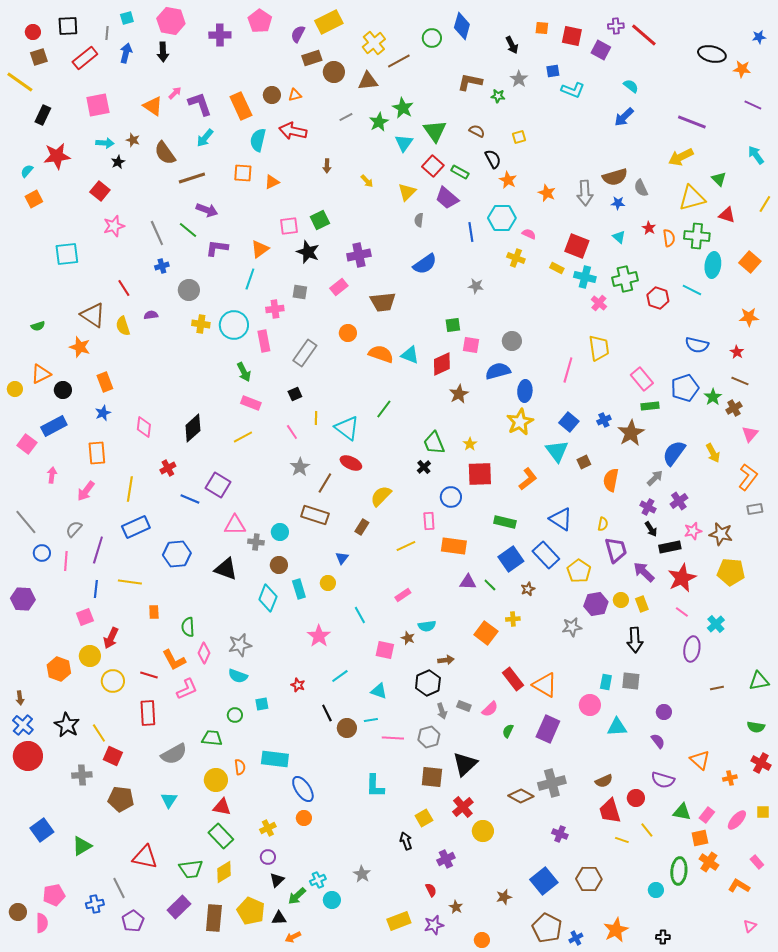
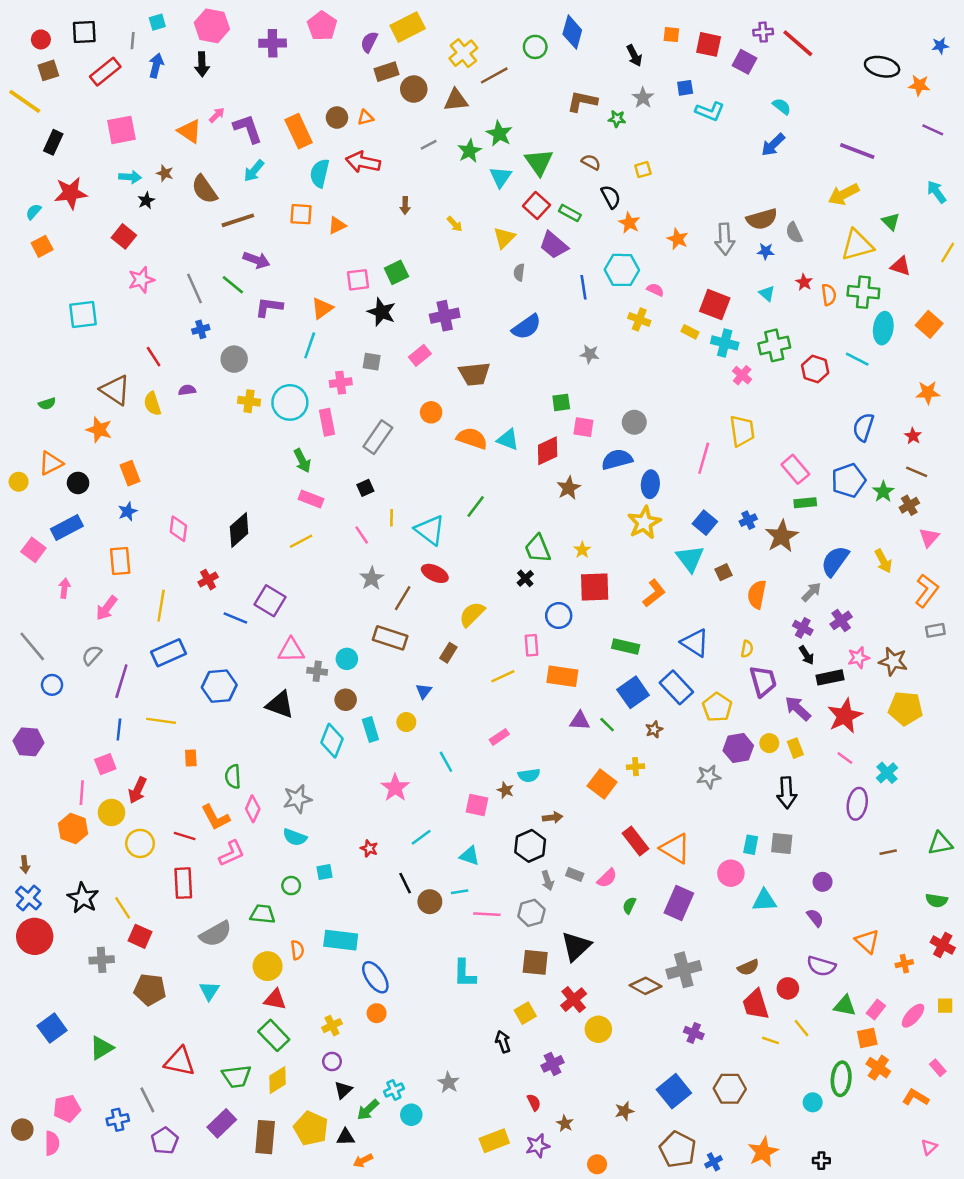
blue semicircle: (697, 345) -> (863, 427), turned 95
pink line: (66, 561) -> (82, 793), moved

